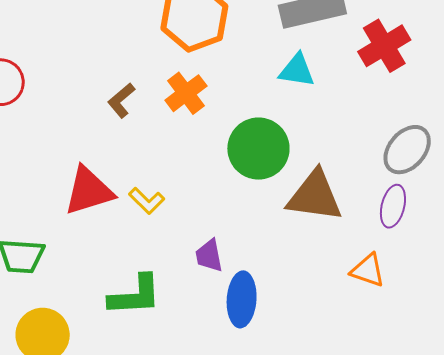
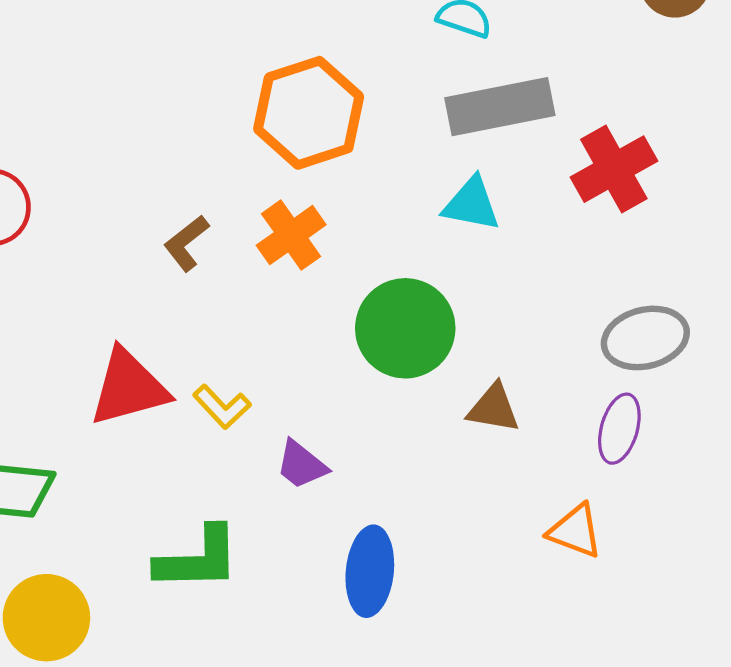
gray ellipse: (407, 150) -> (645, 338), turned 33
brown triangle: (315, 196) -> (494, 408), size x0.6
purple trapezoid: (209, 256) -> (301, 465), moved, turned -42

